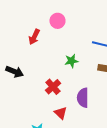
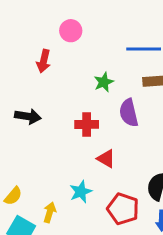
red cross: (53, 87) -> (87, 124), turned -35
purple semicircle: (83, 98) -> (129, 113), moved

